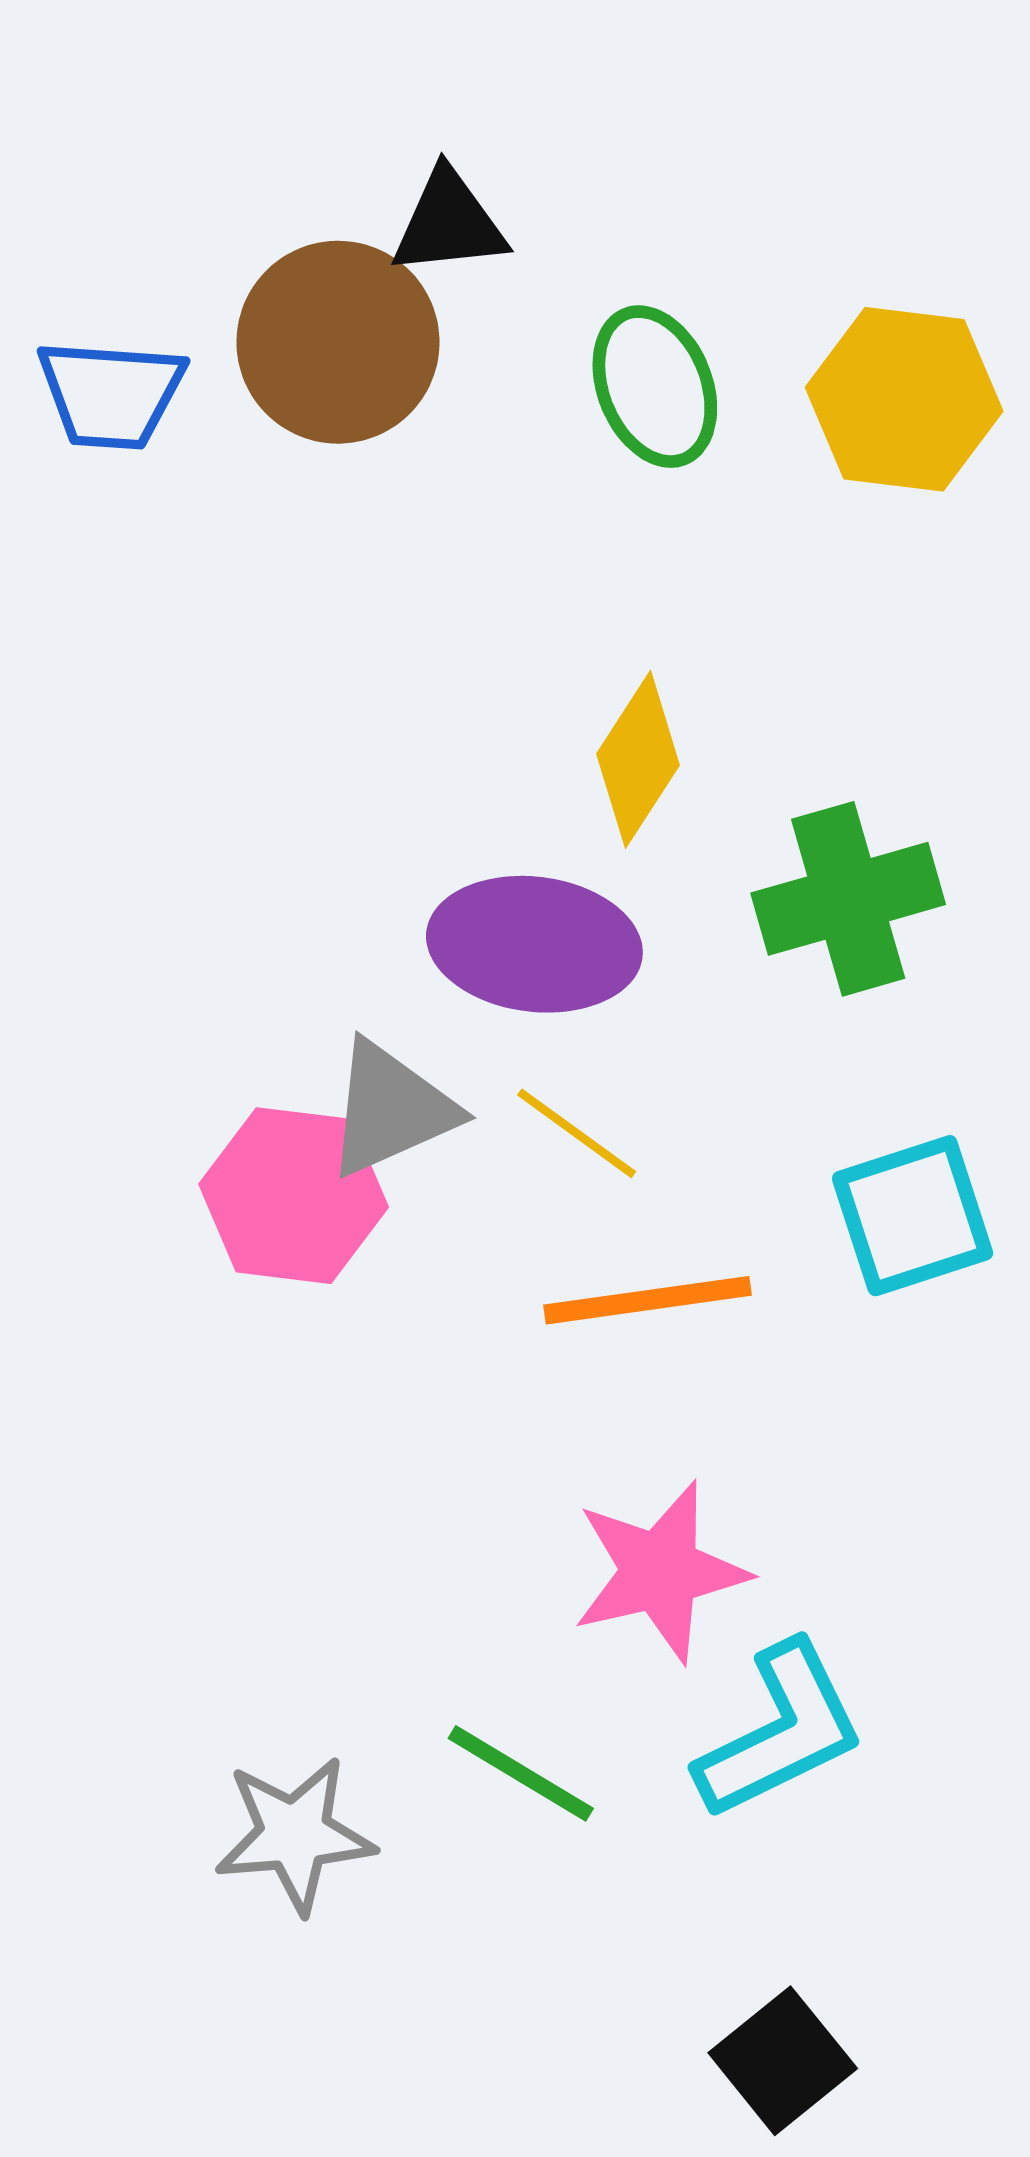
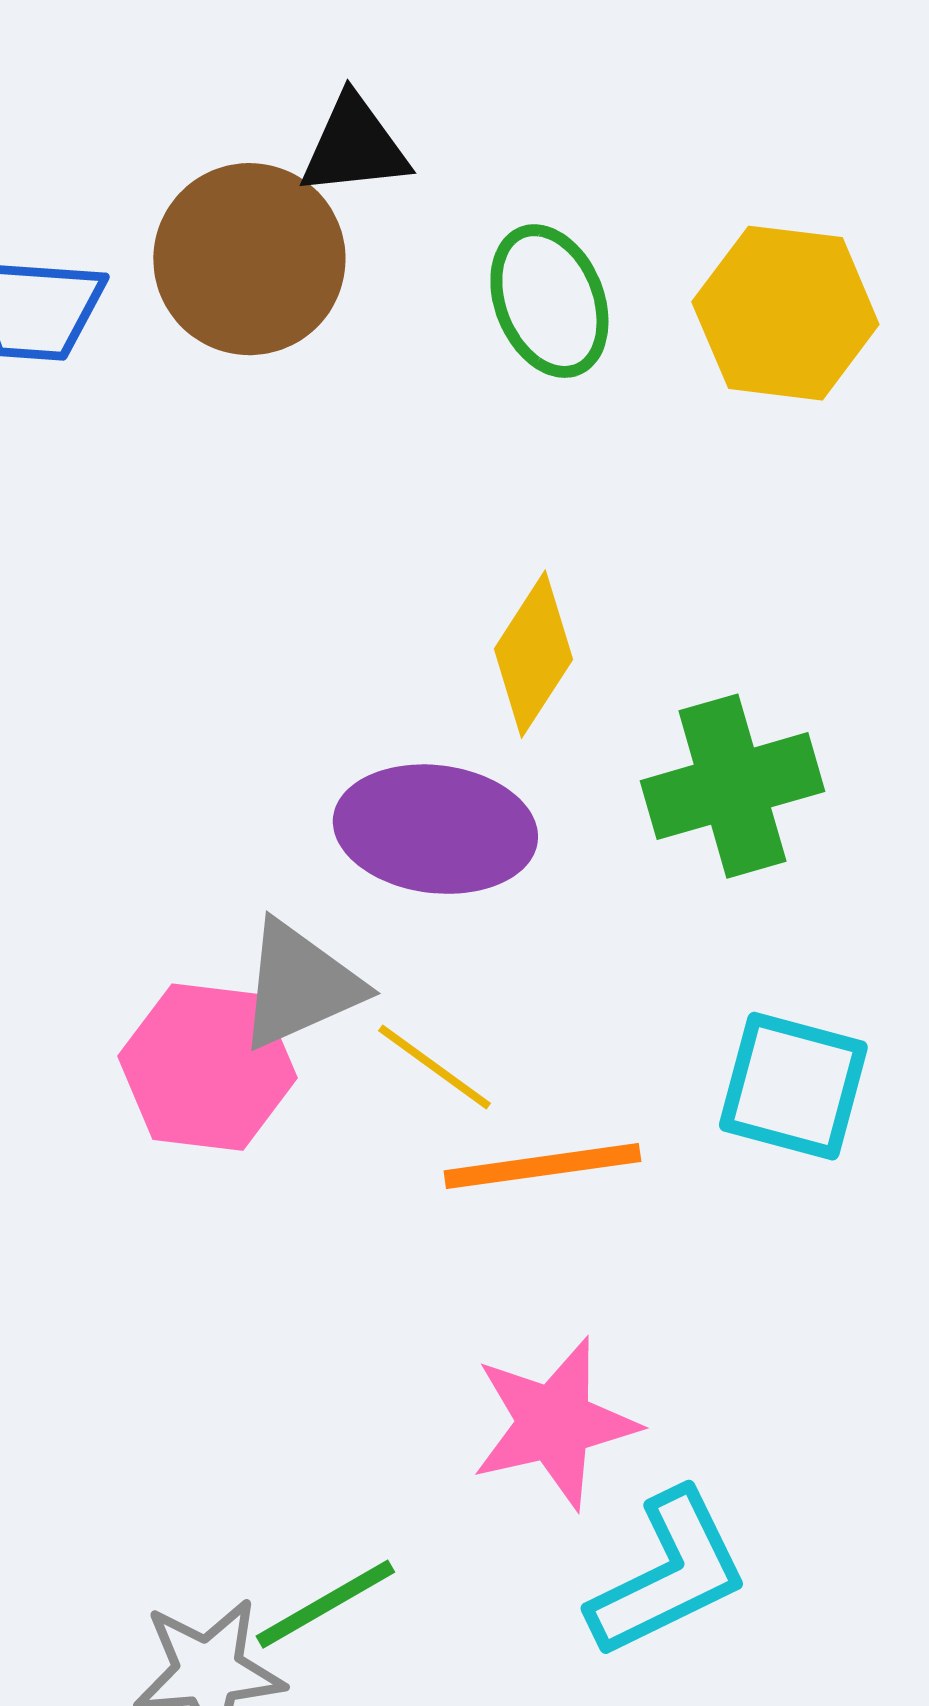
yellow line: (577, 1133) -> (434, 1067), moved
cyan square: (913, 1216) -> (793, 1086), turned 33
green line: (521, 1773) -> (325, 1604), moved, turned -61

